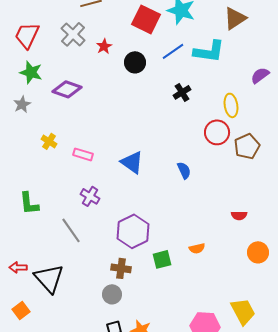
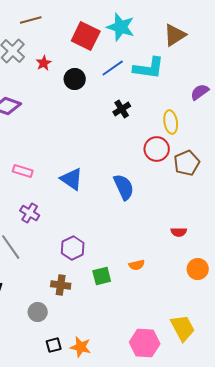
blue semicircle: (184, 170) -> (124, 187), size x1.5
purple hexagon: (133, 231) -> (73, 248), size x0.7
gray circle: (112, 294) -> (38, 312), moved

